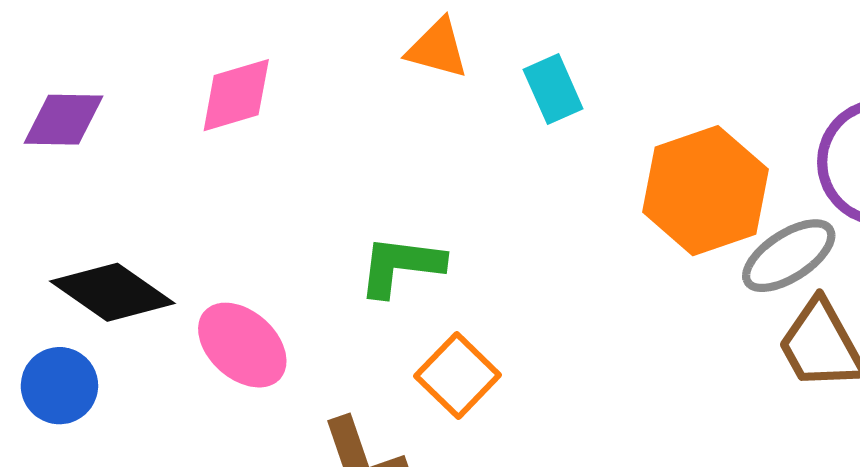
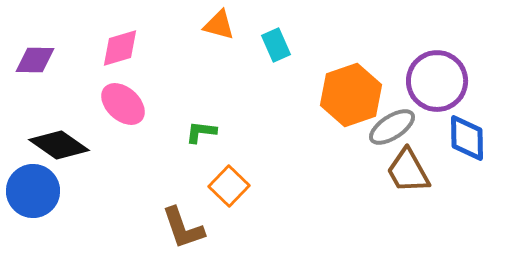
green L-shape: (401, 266) -> (201, 132), size x0.7
pink ellipse: (242, 345) -> (123, 104), moved
blue circle: (59, 386) -> (33, 191), size x1.4

